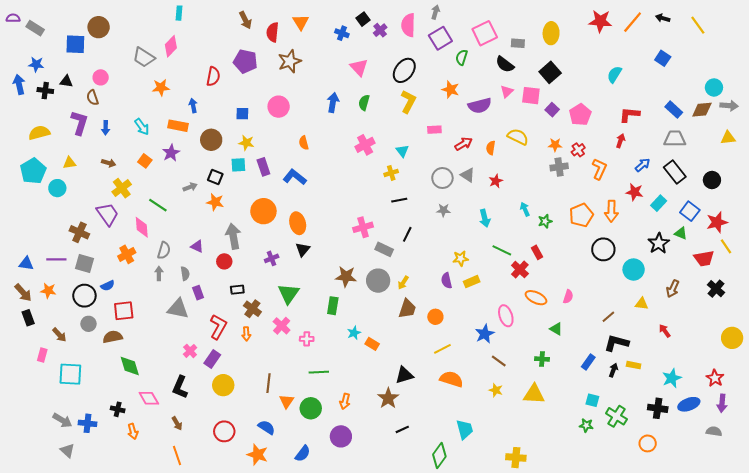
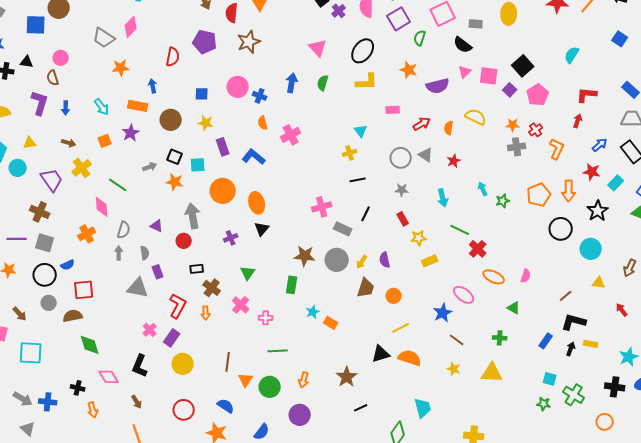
blue cross: (342, 33) -> (260, 96), moved
black square: (550, 72) -> (523, 66), moved
yellow L-shape: (408, 102) -> (367, 82), turned 60
pink cross: (365, 145) -> (291, 135), moved
orange square: (145, 161) -> (105, 141), turned 32
cyan square: (238, 165) -> (198, 165), moved
purple trapezoid: (108, 214) -> (52, 180), moved
black star: (659, 243) -> (598, 211), moved
red rectangle: (537, 252) -> (403, 219), moved
purple semicircle: (446, 281) -> (385, 260), moved
green triangle: (289, 294) -> (248, 273), size x0.7
pink ellipse: (506, 316) -> (464, 295), turned -35
black triangle: (404, 375) -> (381, 354), moved

